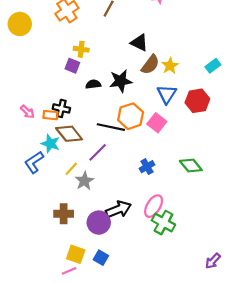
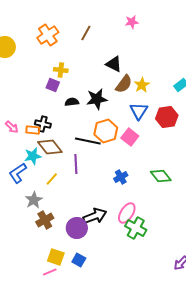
cyan star: (50, 144) -> (33, 156), turned -30
purple line: (98, 152) -> (76, 164), turned -48
gray star: (84, 181) -> (34, 200), moved
brown cross: (64, 214) -> (45, 220), turned -30

